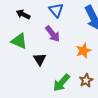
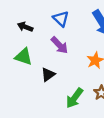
black triangle: (40, 59) -> (48, 74), turned 32

